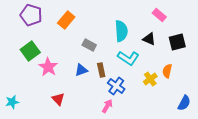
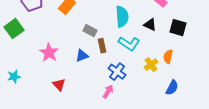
black square: (177, 42) -> (178, 28), turned 30
green square: (30, 51) -> (14, 29), moved
brown rectangle: (101, 70) -> (102, 46), moved
cyan star: (12, 102) -> (14, 77), moved
blue semicircle: (184, 103) -> (172, 88), moved

